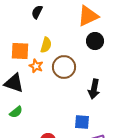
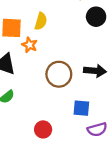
brown circle: (64, 67) -> (59, 74), moved
black arrow: (94, 89) -> (95, 71), turned -96

